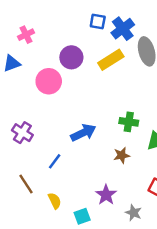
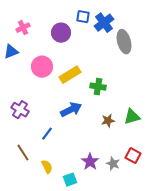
purple circle: (71, 57) -> (61, 33), moved
yellow rectangle: (111, 60) -> (70, 75), moved
green cross: (129, 122) -> (98, 87), moved
brown star: (122, 155) -> (108, 121), moved
gray star: (134, 213) -> (113, 164), moved

